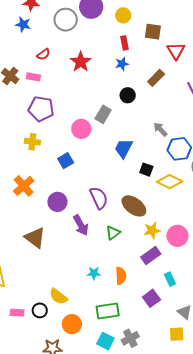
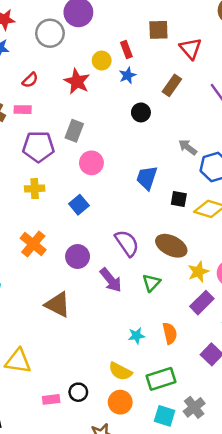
yellow circle: (123, 15) -> (102, 61), moved
gray rectangle: (103, 114) -> (74, 131), moved
yellow semicircle: (58, 296) -> (120, 371), moved

